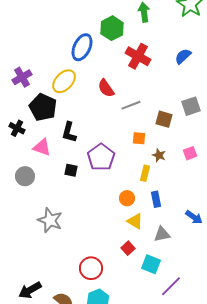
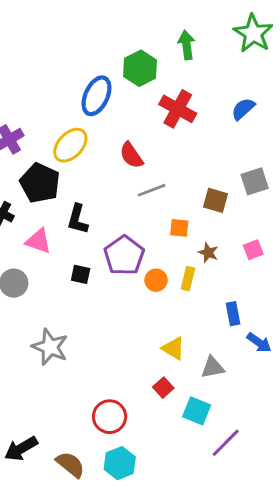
gray line: (131, 105) -> (152, 190), moved
orange circle: (127, 198) -> (156, 280), moved
blue rectangle: (156, 199) -> (233, 314), moved

